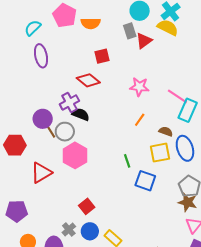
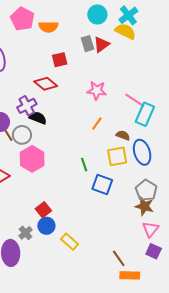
gray rectangle: (130, 31) -> (88, 44), moved
blue circle: (90, 231) -> (46, 226), moved

